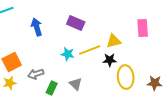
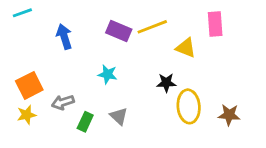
pink rectangle: (143, 28) -> (215, 24), moved
yellow triangle: (114, 41) -> (186, 48), moved, turned 35
yellow line: (90, 50) -> (152, 27), moved

